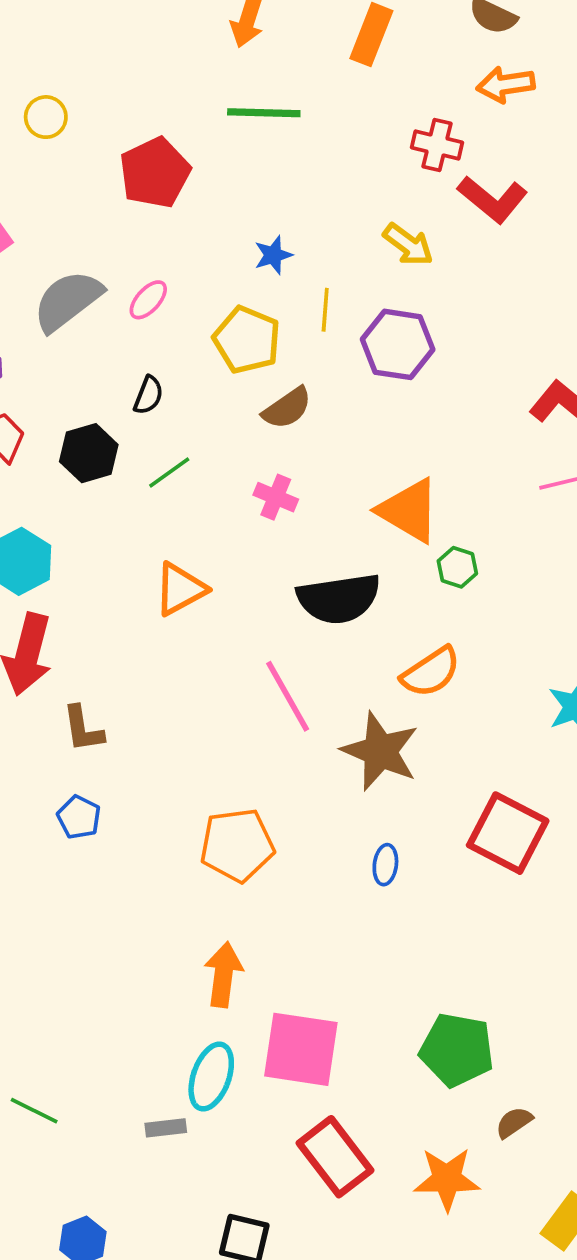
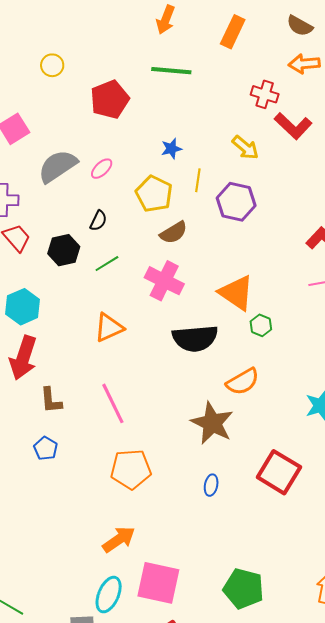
pink cross: (276, 497) -> (164, 281), size x1.6
pink line: (288, 696) -> (113, 403), moved
orange arrow: (223, 975) -> (119, 539), turned 44

